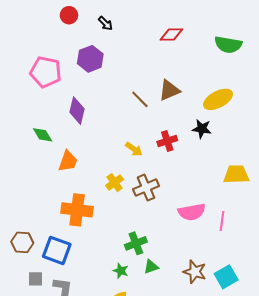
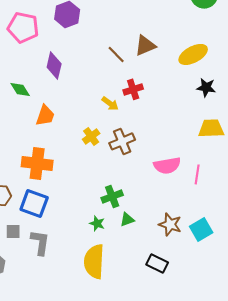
black star: (202, 129) -> (206, 87), moved
red cross: (167, 141) -> (133, 89), moved
orange cross: (77, 210) -> (37, 163), moved

